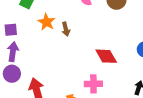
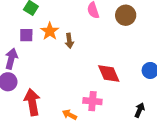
purple square: (11, 30) -> (26, 35), moved

